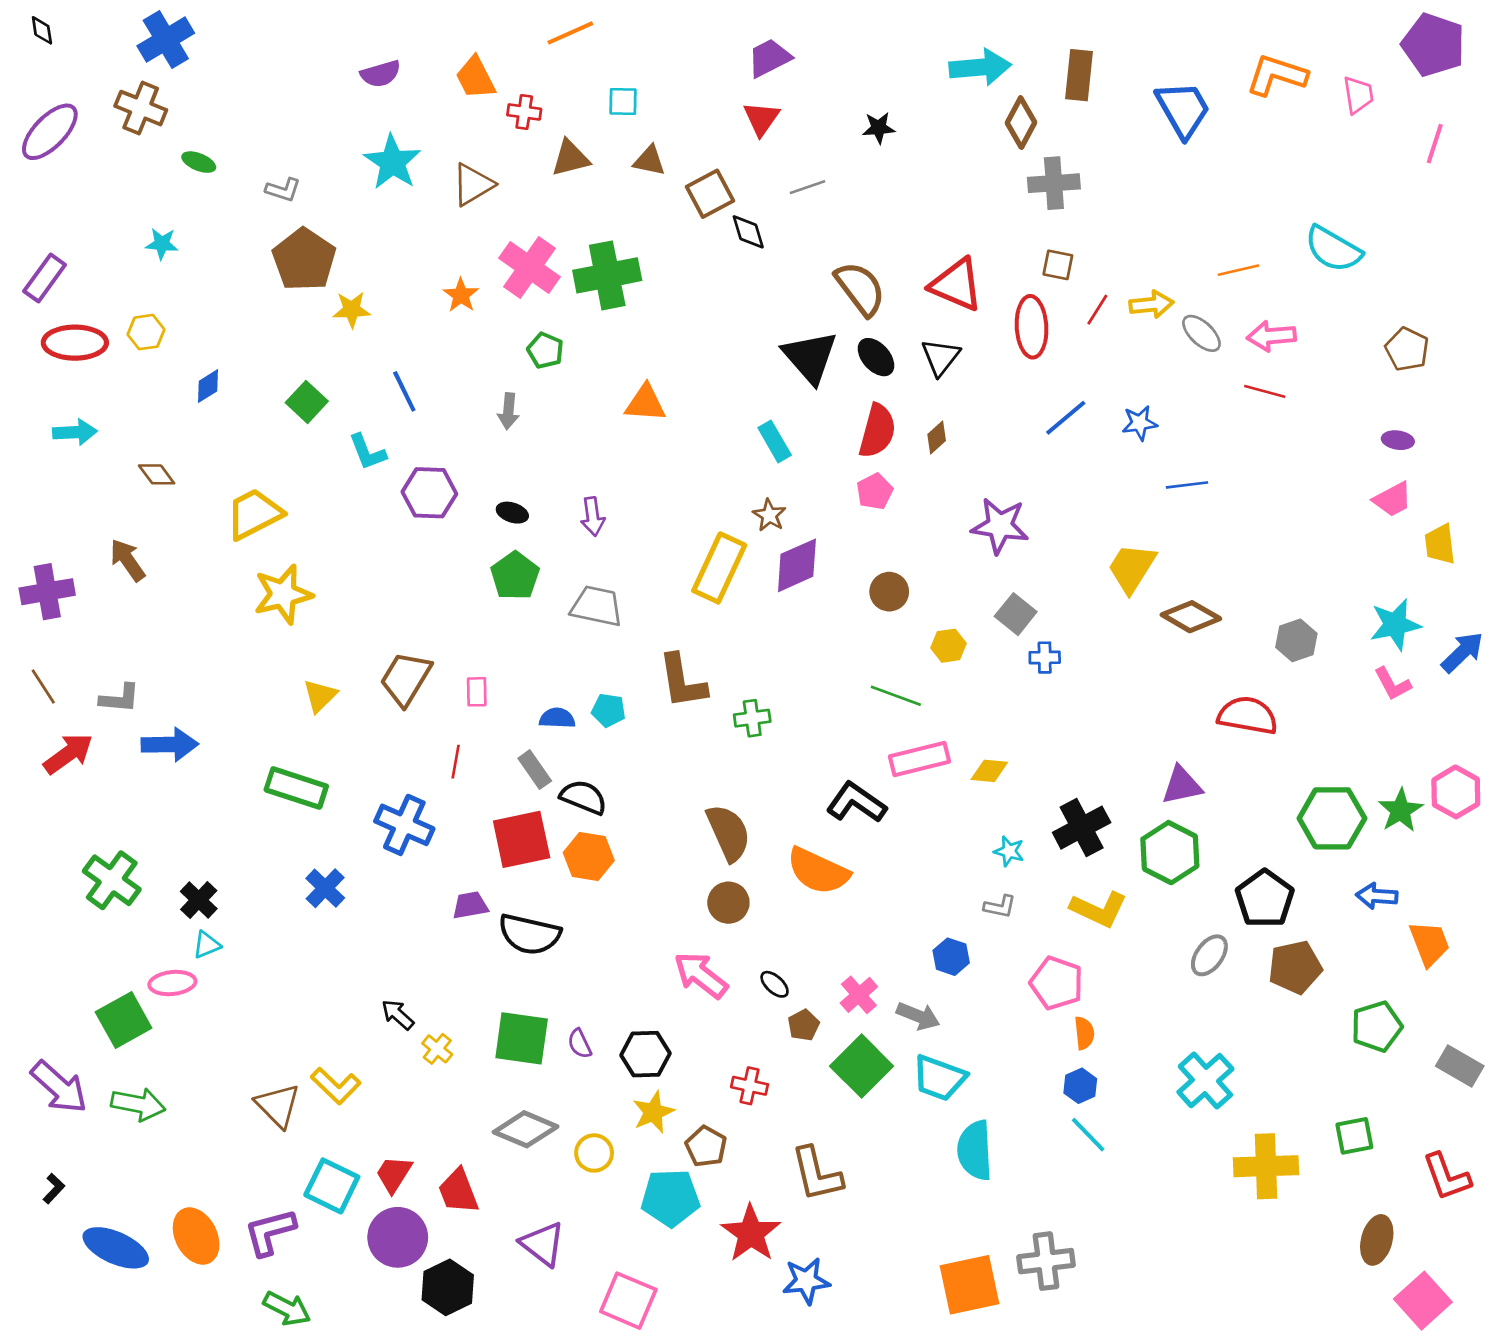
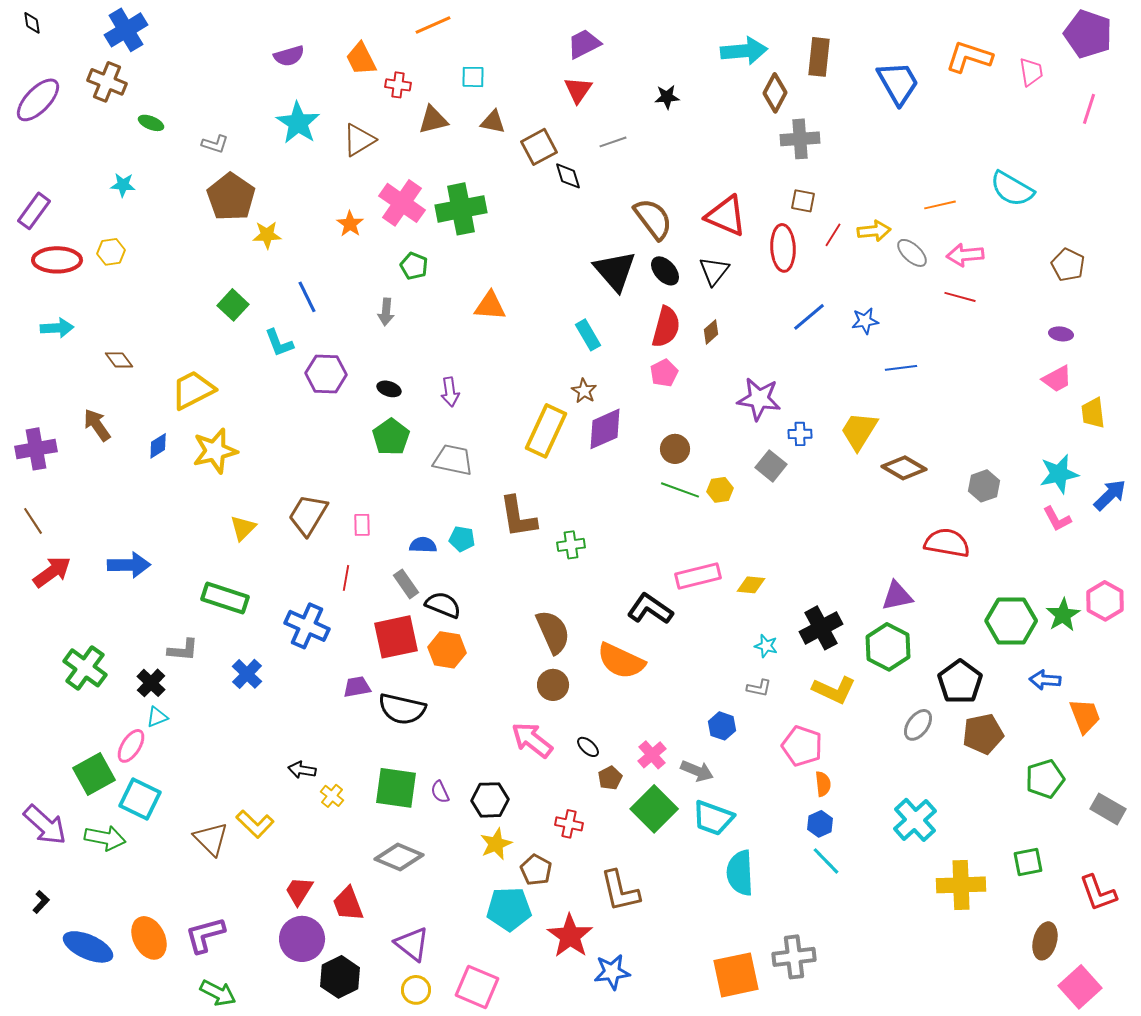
blue diamond: (208, 386) -> (158, 446), moved
blue cross: (1045, 658) -> (800, 434), moved
green line: (896, 696) -> (680, 490), moved
gray L-shape: (120, 698) -> (183, 650), moved
pink ellipse: (172, 983) -> (131, 746), turned -52
black arrow: (398, 1015) -> (302, 770), turned -32
yellow circle: (594, 1153) -> (416, 990), moved
cyan square: (332, 1186) -> (140, 799), moved

